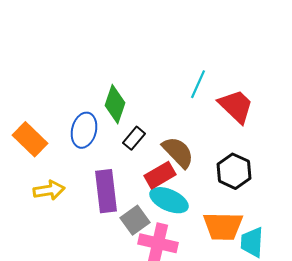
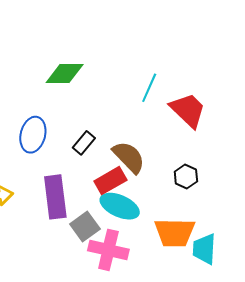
green diamond: (115, 104) -> (65, 73), moved, turned 72
black hexagon: (234, 171) -> (186, 176), size x0.7

